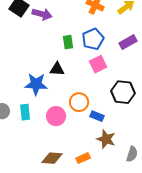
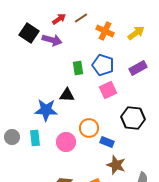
blue pentagon: (93, 39) -> (103, 65), turned -30

